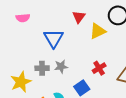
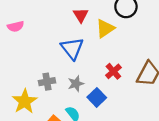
blue triangle: (54, 38) -> (72, 48), moved
gray star: (61, 67) -> (76, 84), moved

